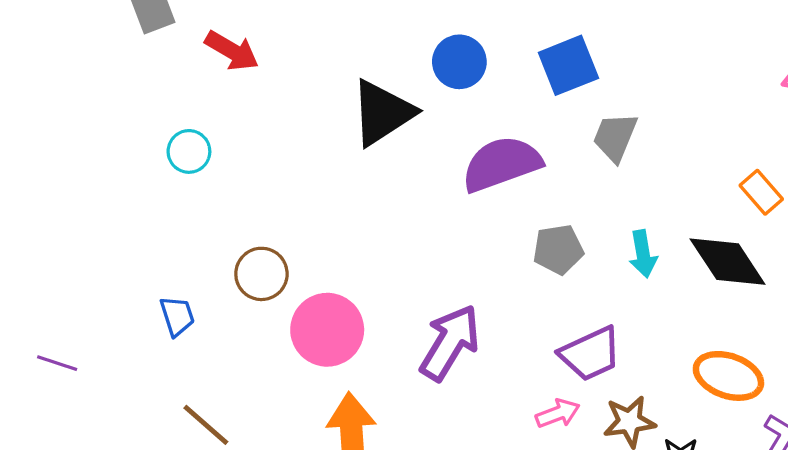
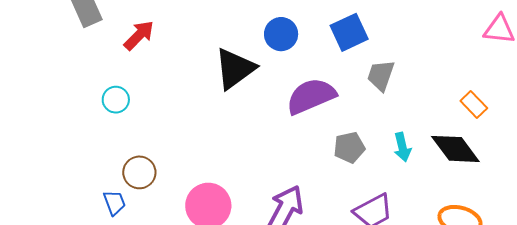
red arrow: (232, 51) -> (139, 35), turned -72
brown circle: (261, 274) -> (139, 172), moved

